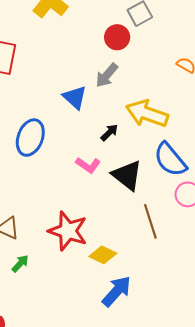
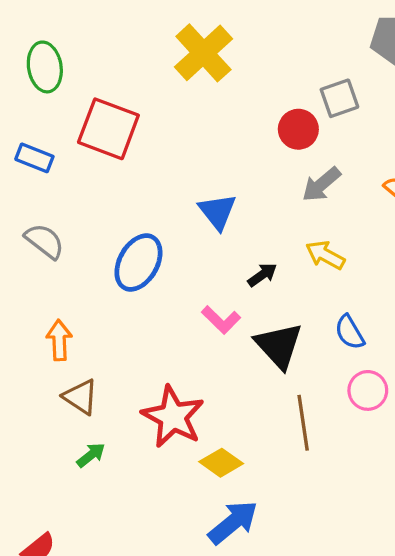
gray arrow: (107, 75) -> (321, 184), moved
yellow arrow: (147, 114) -> (325, 255), size x0.6
blue semicircle: (170, 160) -> (350, 332), size x0.6

